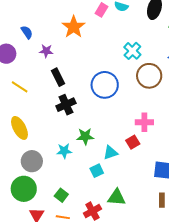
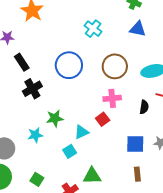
brown circle: (149, 76) -> (115, 66), moved

